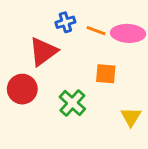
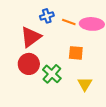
red circle: (22, 89) -> (29, 64), moved
yellow triangle: (131, 117) -> (85, 84), moved

